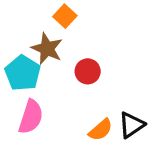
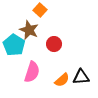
pink semicircle: (31, 117) -> (32, 72), moved
black triangle: (131, 125) -> (81, 77), turned 30

